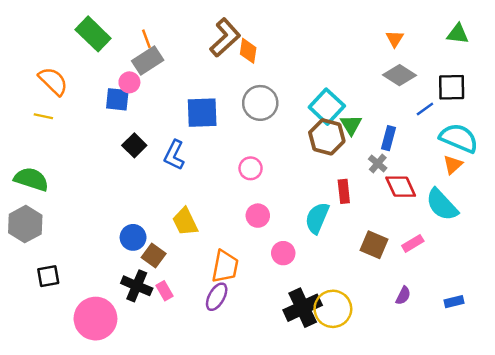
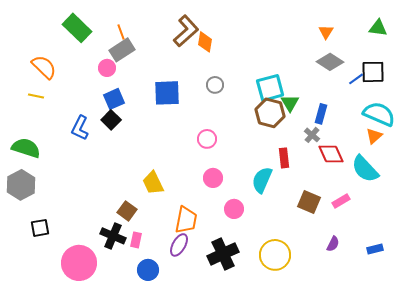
blue square: (117, 99) -> (114, 99), moved, turned -30
gray circle: (260, 103) -> (215, 85), size x0.6
cyan square: (327, 107) -> (270, 88), turned 32
blue line: (425, 109) -> (356, 79), moved
blue L-shape: (174, 155) -> (80, 128), moved
blue circle: (133, 237) -> (148, 270), moved
pink rectangle: (165, 291) -> (136, 240), turned 42
black cross: (303, 308) -> (223, 254), moved

